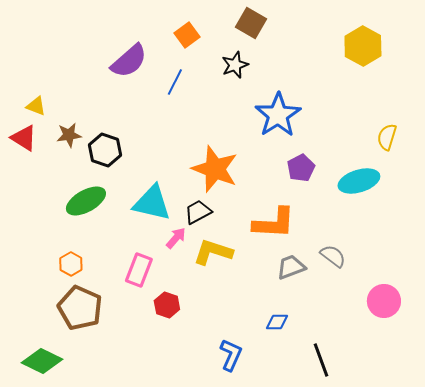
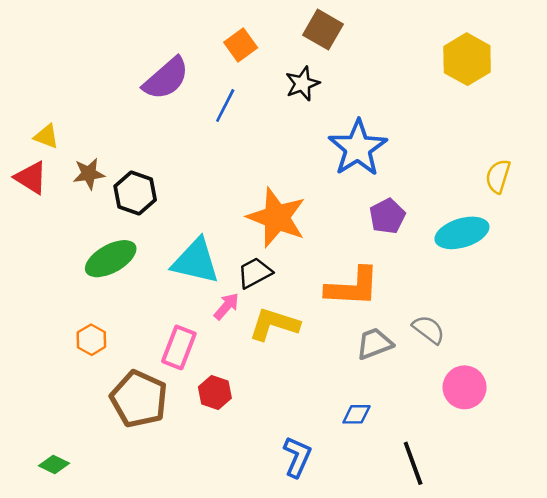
pink circle: (384, 301) -> (465, 387), moved
brown pentagon: (80, 308) -> (139, 399), moved
green diamond: (42, 361) -> (54, 465), size x0.6

